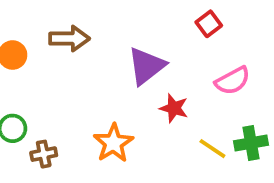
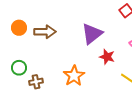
brown arrow: (69, 39) -> (45, 32), moved

